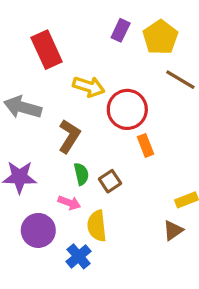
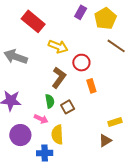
red rectangle: (47, 50) -> (33, 21), turned -30
red circle: (127, 109) -> (81, 63), size x0.7
brown L-shape: (69, 136) -> (59, 78), moved
blue cross: (79, 256) -> (45, 153), turned 35

